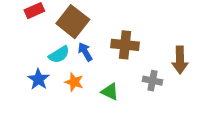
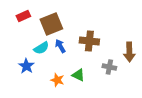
brown square: (73, 22) -> (51, 24), turned 30
orange star: (74, 82) -> (57, 80), moved

